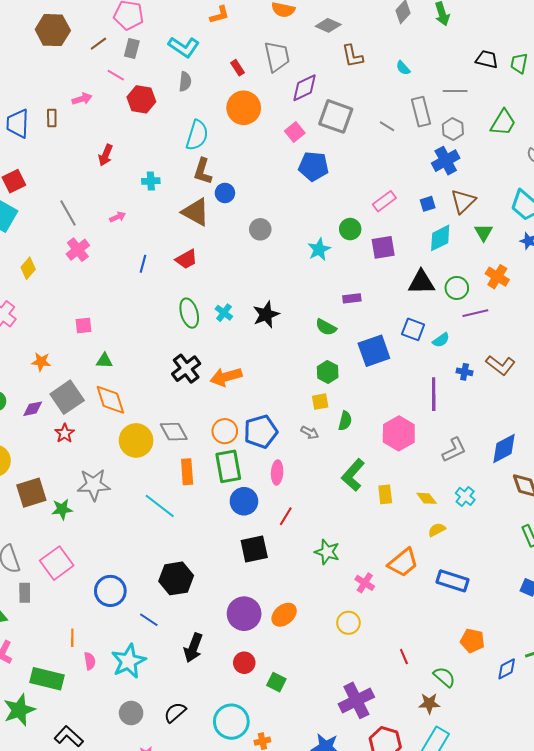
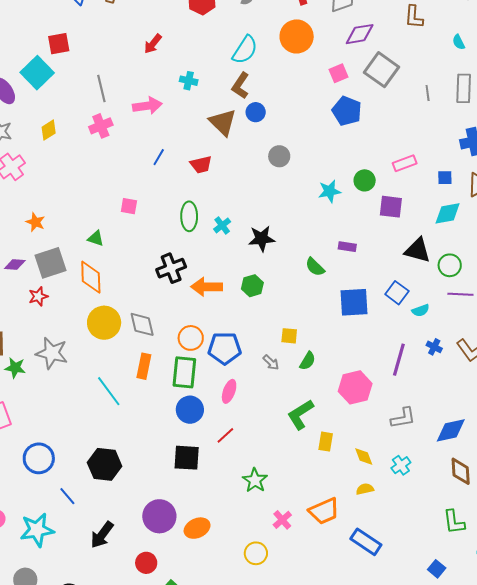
gray line: (387, 126) -> (428, 93), turned 35
pink arrow: (118, 217) -> (147, 106), size x1.8
pink square: (83, 326) -> (129, 206), moved
green hexagon: (328, 372) -> (252, 286), moved

